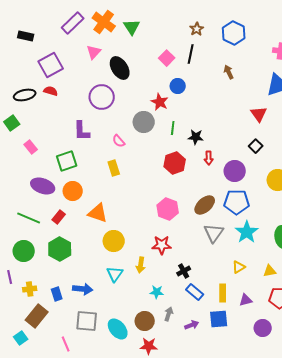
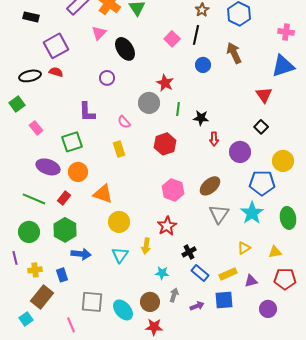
brown arrow: (229, 72) -> (234, 53), size x1.5
blue circle: (178, 86) -> (203, 65), moved
purple circle: (102, 97) -> (107, 78), size x0.6
red hexagon: (175, 163) -> (165, 144), moved
blue pentagon: (237, 202) -> (262, 183), moved
red star: (162, 245) -> (167, 226), turned -30
blue arrow: (83, 289) -> (81, 254), moved
yellow rectangle: (223, 293) -> (228, 274), turned 66

